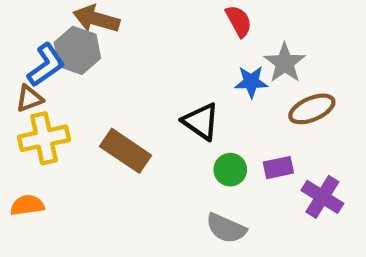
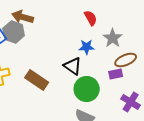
blue star: (251, 82) -> (87, 47), moved
purple rectangle: (278, 168) -> (116, 74), moved
green circle: (230, 170) -> (87, 89), size x1.6

